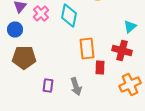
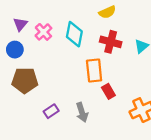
red cross: (122, 50) -> (111, 42), moved
red rectangle: (100, 68) -> (108, 91), turned -32
purple rectangle: (48, 86) -> (51, 111), turned 48

